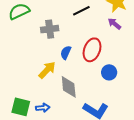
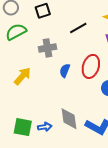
yellow arrow: (47, 70) -> (22, 76), moved
gray diamond: (69, 87) -> (69, 119), moved

